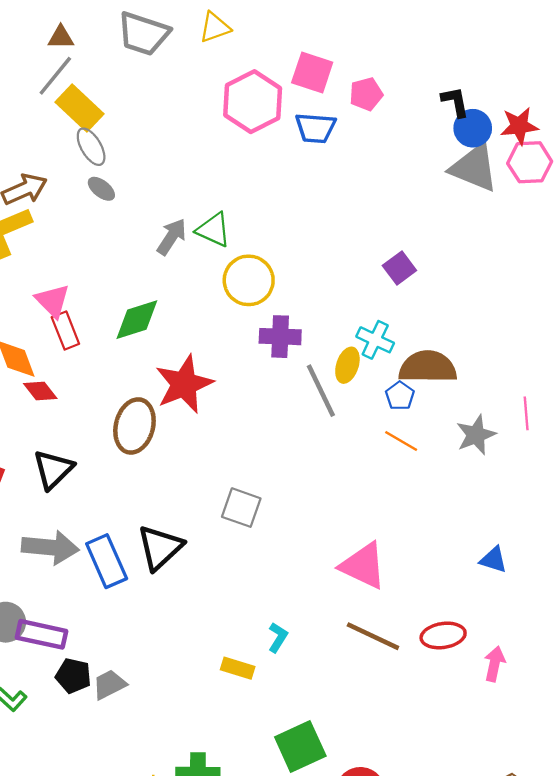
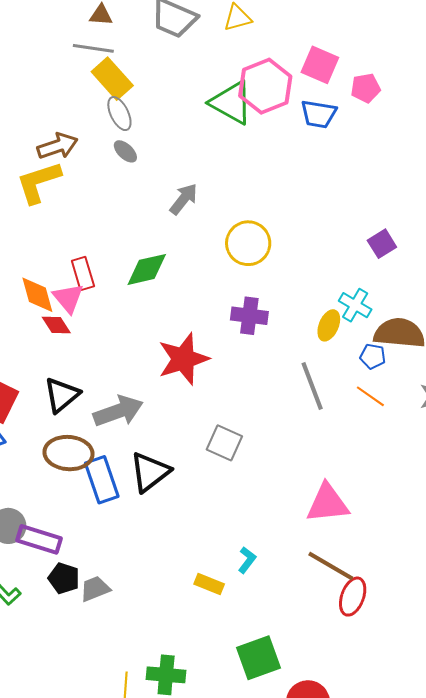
gray line: (55, 76) -> (93, 48), turned 54
green triangle: (214, 230) -> (231, 103), moved, size x1.4
pink triangle: (52, 301) -> (68, 298), moved
purple cross: (280, 337) -> (249, 316), moved
red star: (184, 384) -> (183, 359), moved
gray line: (321, 391) -> (312, 386), moved
blue pentagon: (400, 396) -> (373, 356), turned -30
brown ellipse: (134, 426) -> (68, 453), moved, turned 75
gray arrow: (50, 547) -> (118, 411), moved, turned -30
pink triangle: (363, 566) -> (328, 503), turned -36
red ellipse: (443, 635) -> (353, 597), moved, turned -66

